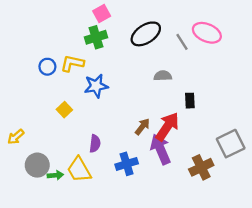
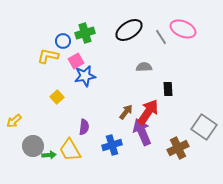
pink square: (102, 14) -> (76, 61), moved
yellow L-shape: (72, 63) -> (48, 56), moved
blue circle: (47, 67) -> (63, 41), moved
gray square: (231, 144) -> (204, 127), turned -30

